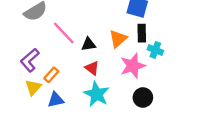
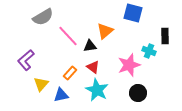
black rectangle: (142, 33) -> (165, 36), moved
orange triangle: (118, 39) -> (105, 31), moved
purple L-shape: (30, 60) -> (26, 60), moved
orange rectangle: (51, 75) -> (70, 73), moved

